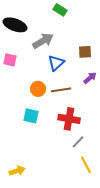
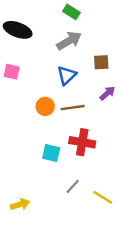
gray arrow: (43, 41) -> (69, 41), moved
cyan square: (31, 116) -> (51, 153), moved
gray line: (78, 142) -> (73, 186), moved
yellow line: (86, 165) -> (103, 197), turned -30

